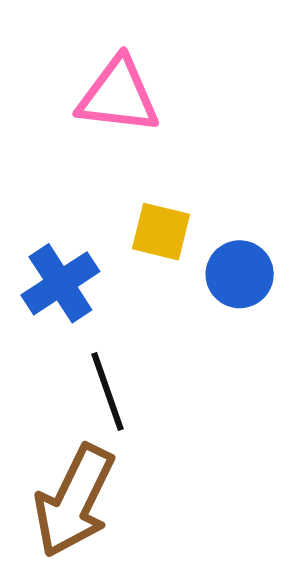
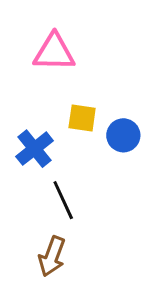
brown arrow: (74, 501) -> (52, 256), size x0.7

